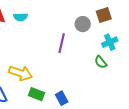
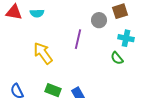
cyan cross: (110, 42) -> (126, 38), turned 35
yellow arrow: (21, 73) -> (43, 53), moved, turned -145

